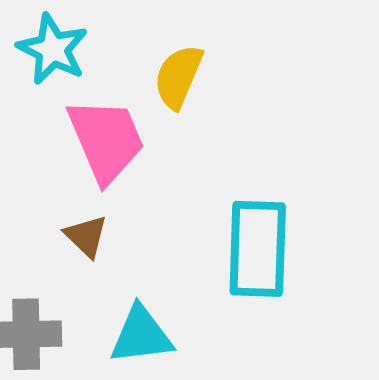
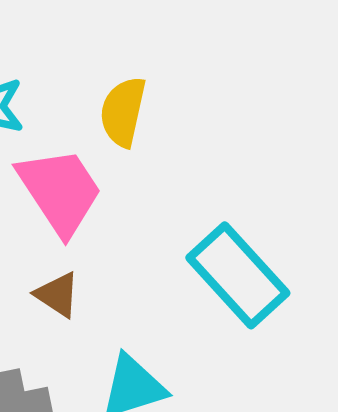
cyan rectangle: (258, 249) -> (238, 275), turned -34

